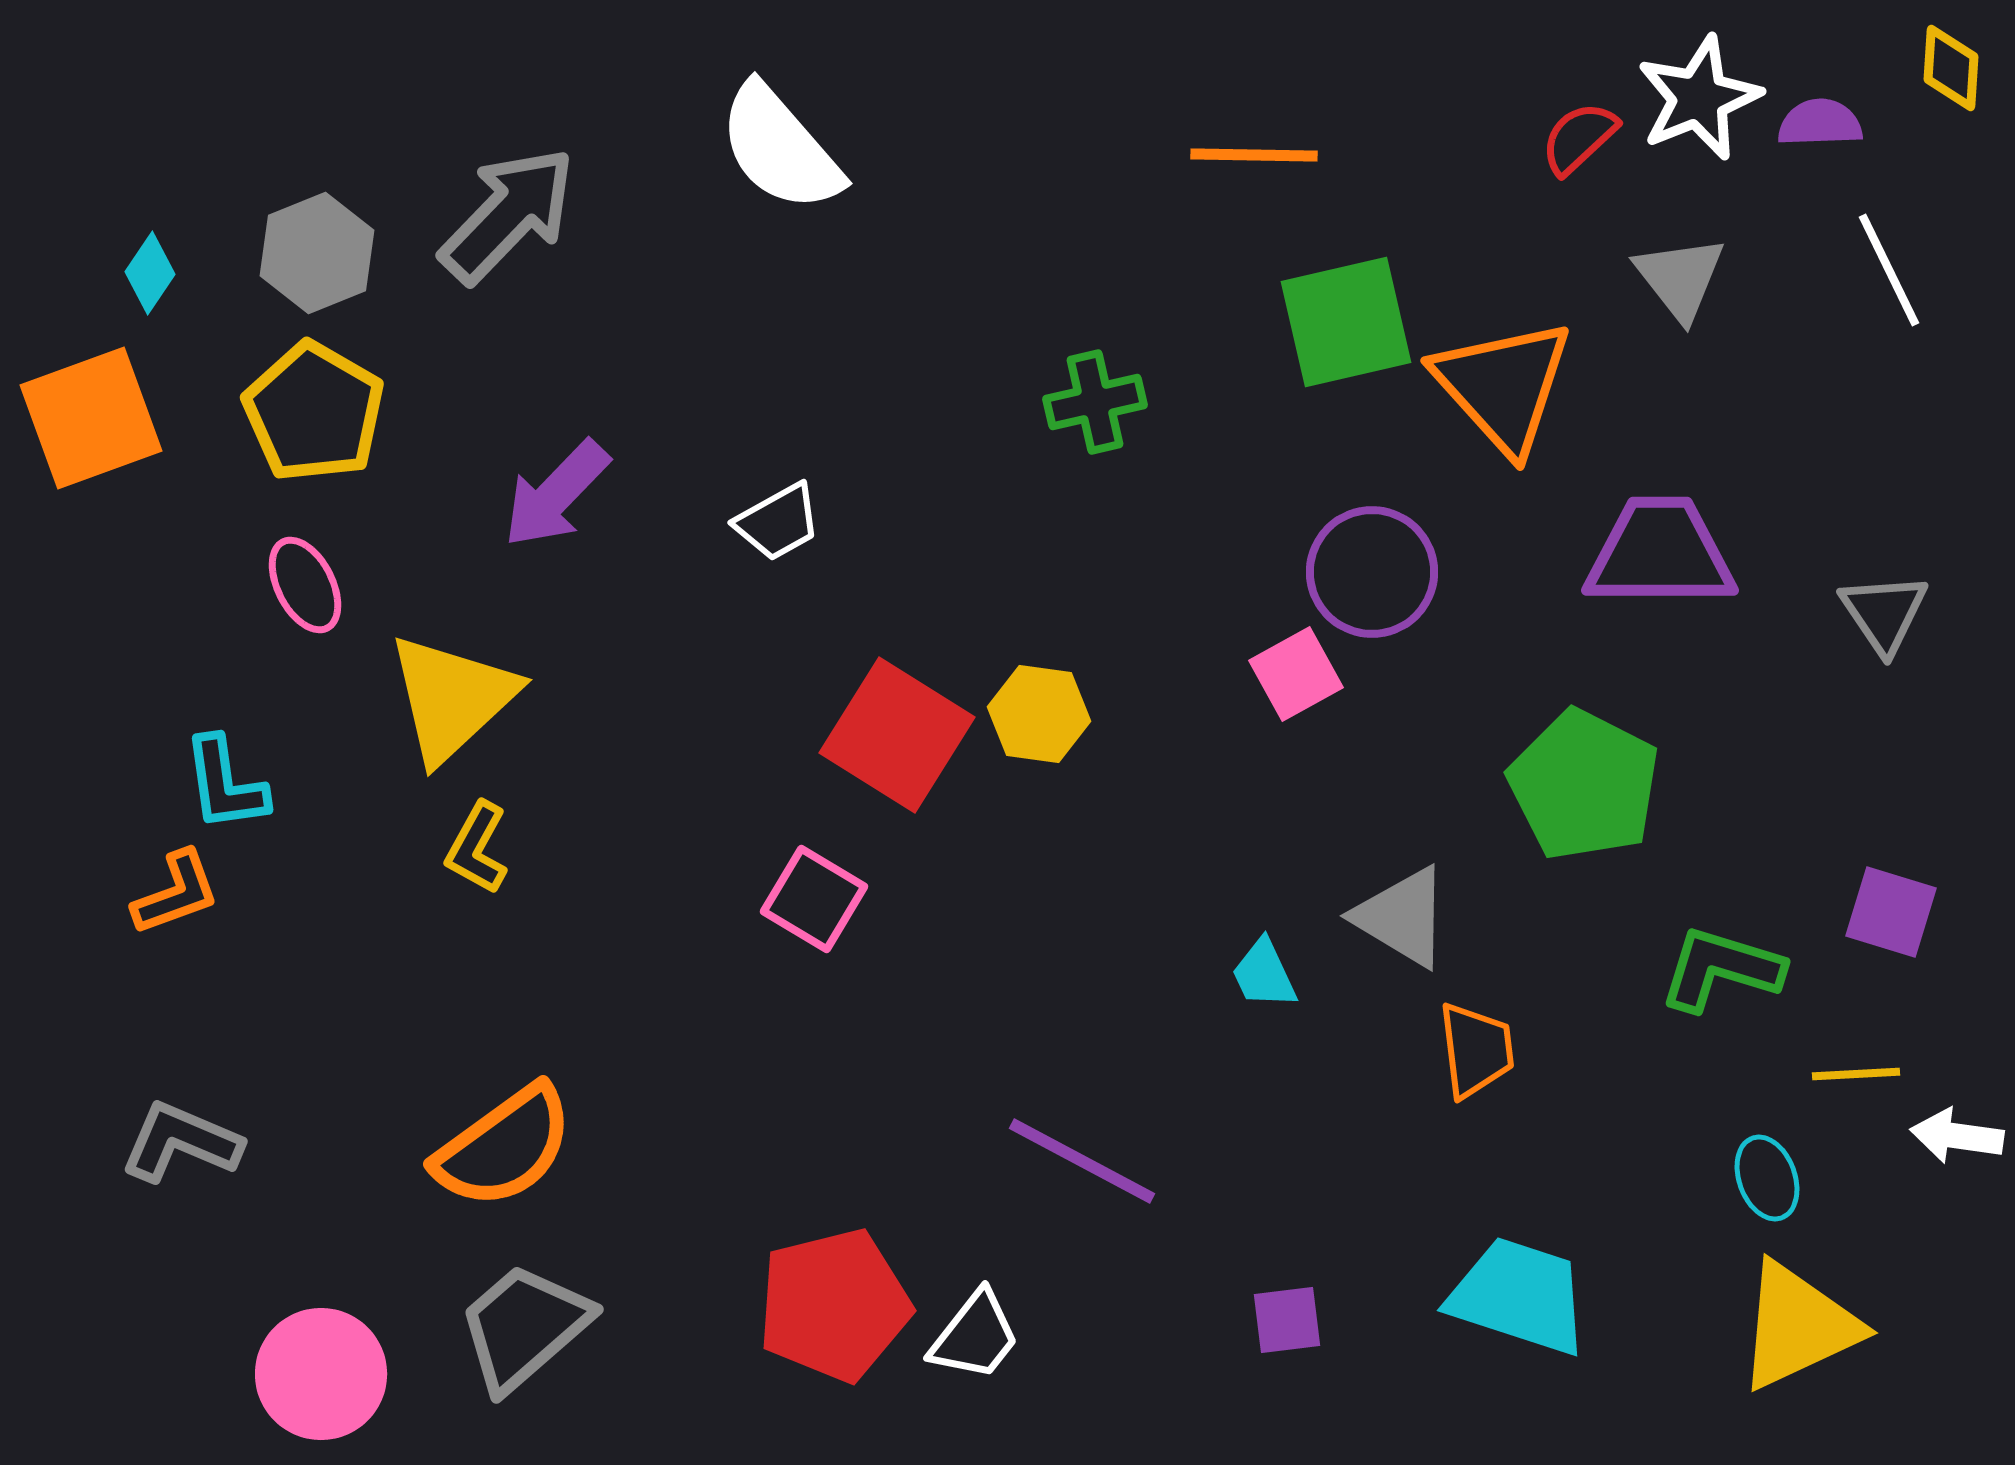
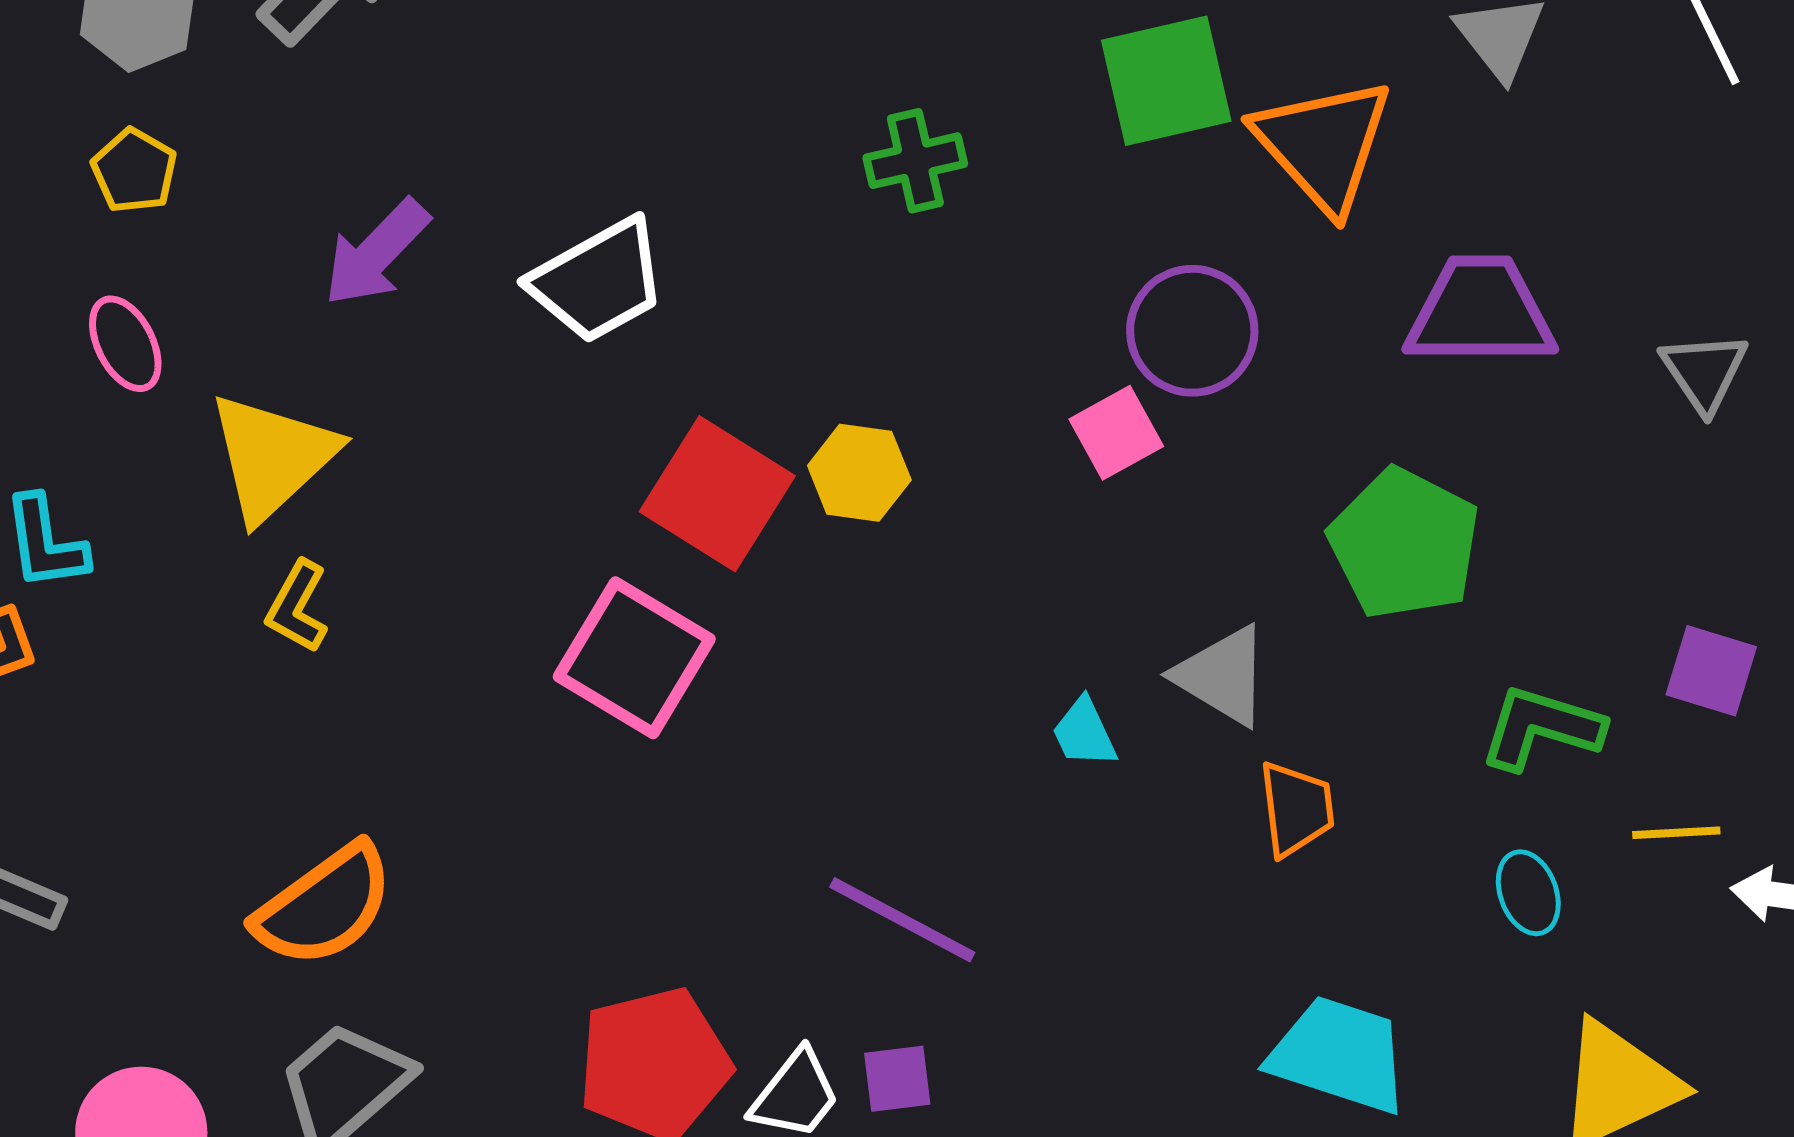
yellow pentagon: (314, 412) -> (134, 171), size x0.6
white trapezoid: (778, 522) -> (598, 281), size x1.6
pink square: (814, 899) -> (634, 658), size x1.5
cyan ellipse: (1767, 1178) -> (1528, 893), moved
purple square: (1287, 1320) -> (897, 1079), moved

